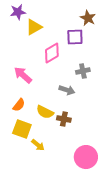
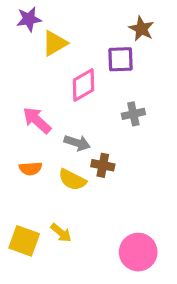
gray arrow: (67, 90) -> (77, 143), moved
orange semicircle: (19, 105) -> (31, 169), turned 48
brown cross: (64, 119) -> (103, 165), moved
yellow square: (22, 129) -> (24, 241), moved

